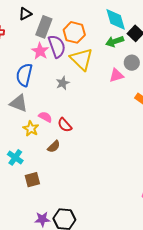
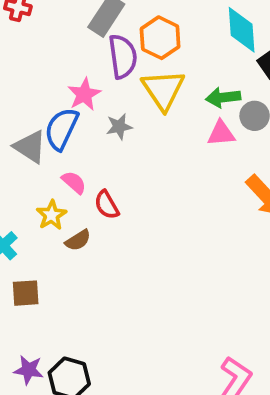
green arrow: (115, 41) -> (223, 97), moved
pink star: (40, 51) -> (84, 94), moved
blue semicircle: (24, 75) -> (61, 129), moved
yellow star: (31, 129) -> (51, 215), moved

